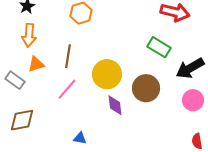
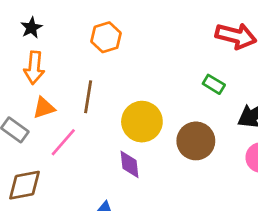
green rectangle: (159, 47) -> (214, 84), size x0.7
pink line: (67, 89) -> (63, 142), moved
purple diamond: (115, 105) -> (130, 164), moved

